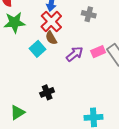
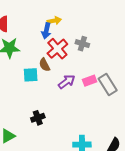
red cross: (51, 21) -> (57, 49), moved
cyan square: (37, 49) -> (31, 75), turned 35

